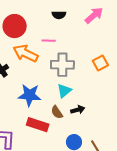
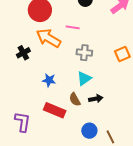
gray cross: (62, 65) -> (84, 53), size x0.7
blue star: (30, 95) -> (49, 80), size x0.6

